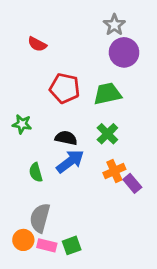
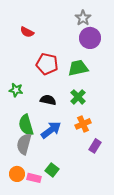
blue arrow: (70, 161) -> (51, 130), moved
green semicircle: (36, 172) -> (26, 125), size x1.5
purple rectangle: (132, 183) -> (95, 146), moved, turned 72
gray semicircle: (40, 218) -> (24, 144), moved
green square: (72, 245) -> (52, 170), moved, turned -32

